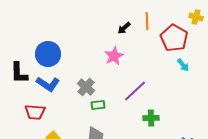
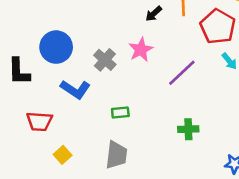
blue L-shape: (48, 84) -> (75, 89), moved
gray cross: (86, 87) -> (105, 60), moved
purple line: (135, 91) -> (182, 73), moved

